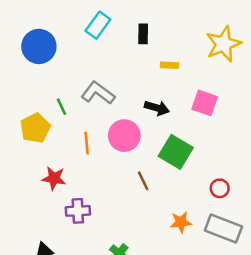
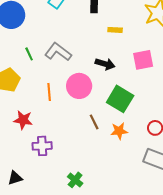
pink square: (205, 103) -> (143, 60), turned -30
green line: (62, 107) -> (29, 54), moved
orange star: (181, 222) -> (119, 131), moved

